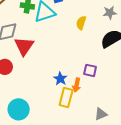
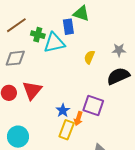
red triangle: (24, 46) -> (32, 90), moved
purple square: (90, 70) -> (93, 105), size x1.5

